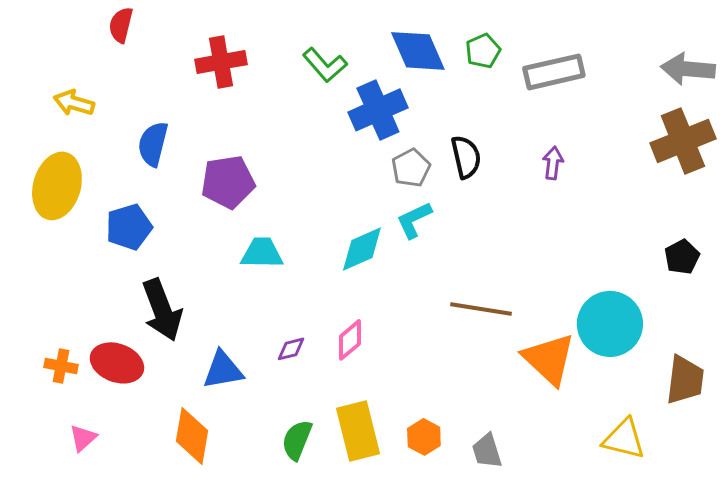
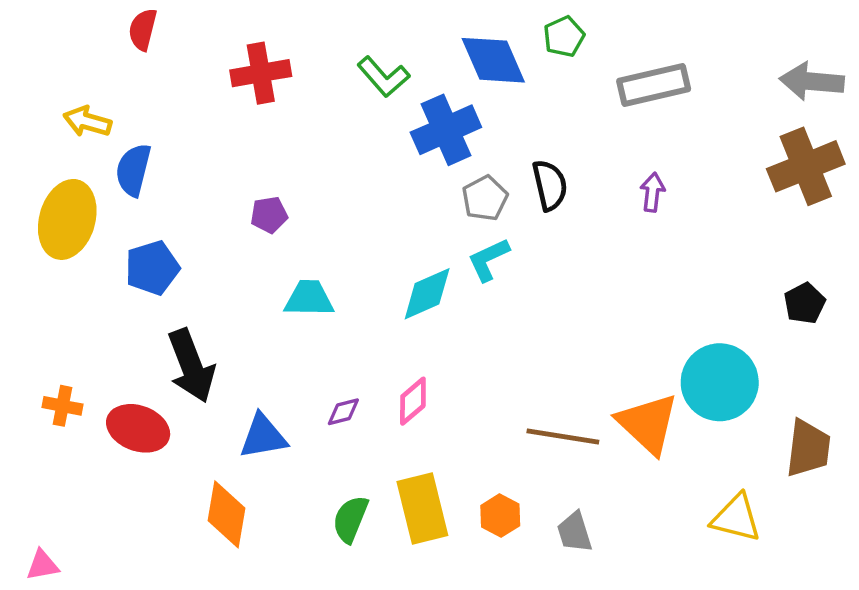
green pentagon: (483, 51) -> (564, 37), moved
blue semicircle: (153, 144) -> (133, 170), moved
purple pentagon: (228, 182) -> (269, 215), size x0.6
brown line: (481, 309) -> (563, 437), moved
orange cross: (61, 366) -> (63, 406), moved
pink triangle: (83, 438) -> (42, 565), moved, turned 32

